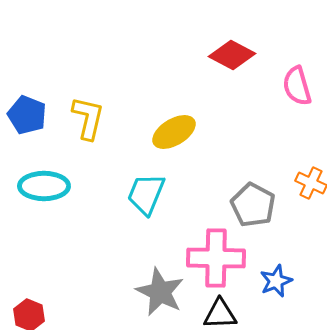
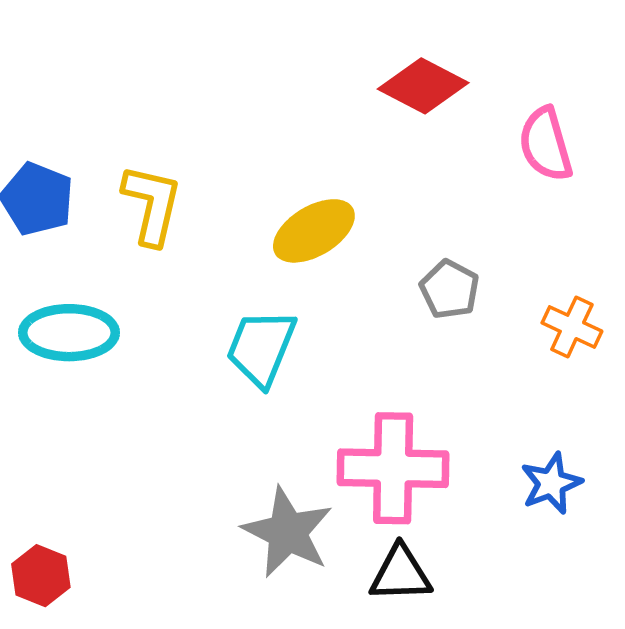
gray pentagon: (253, 205) -> (450, 289), moved, size x0.7
blue star: (276, 281) -> (551, 483), moved

